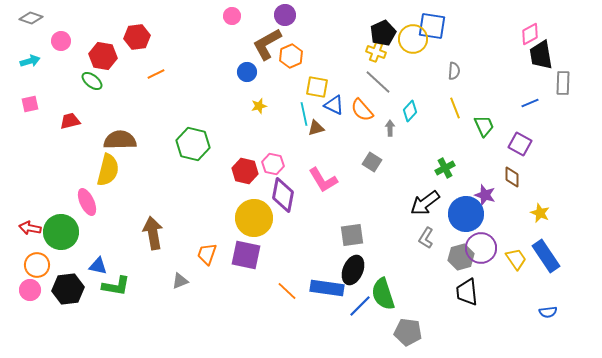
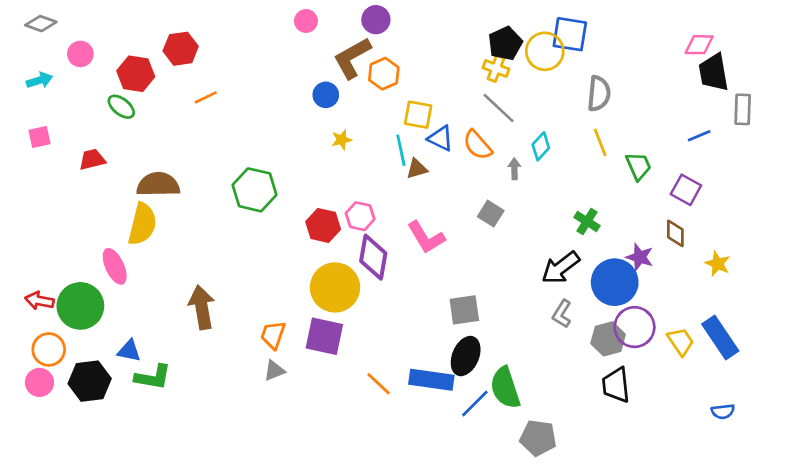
pink diamond: (530, 34) -> (699, 45), turned 30
gray semicircle: (454, 71) -> (599, 94), size x1.5
green cross: (445, 168) -> (587, 221), turned -30
yellow star: (540, 213) -> (718, 264), moved
gray triangle: (180, 281) -> (274, 371), moved

